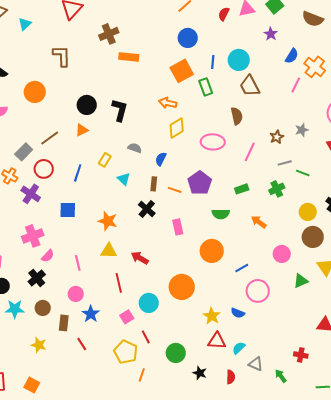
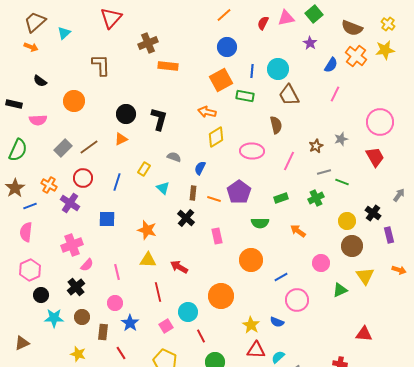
orange cross: (315, 67) -> (356, 56), moved
green rectangle: (206, 87) -> (245, 96), turned -60
gray rectangle: (24, 152) -> (63, 148), moved
red line: (146, 337) -> (201, 336), moved

